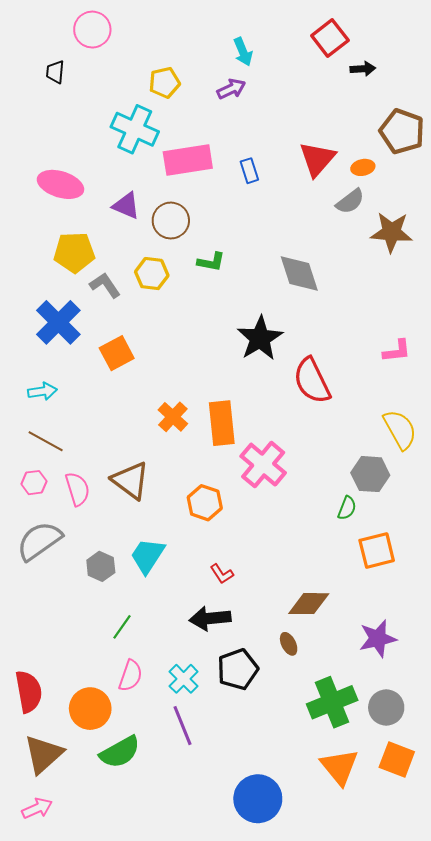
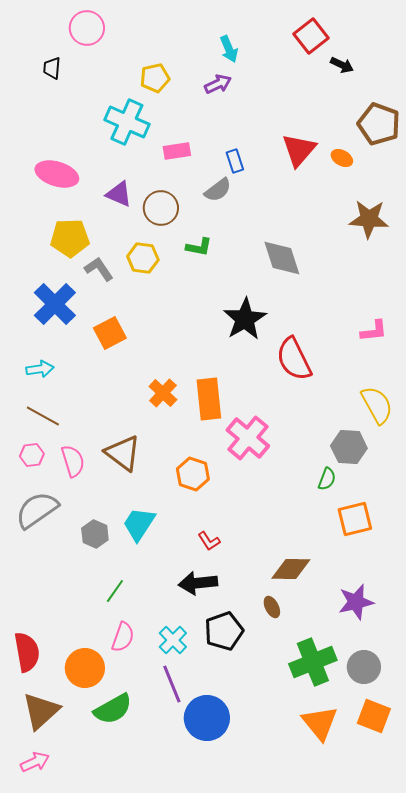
black arrow: (363, 69) -> (342, 65), turned 30
pink rectangle: (188, 160) -> (177, 151), size x0.6
orange ellipse: (363, 167) -> (342, 158), turned 40
gray semicircle: (350, 201) -> (218, 190), moved
blue circle: (258, 799) -> (207, 718), moved

